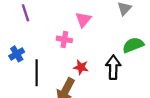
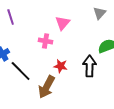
black line: (37, 73) -> (21, 71), turned -45

